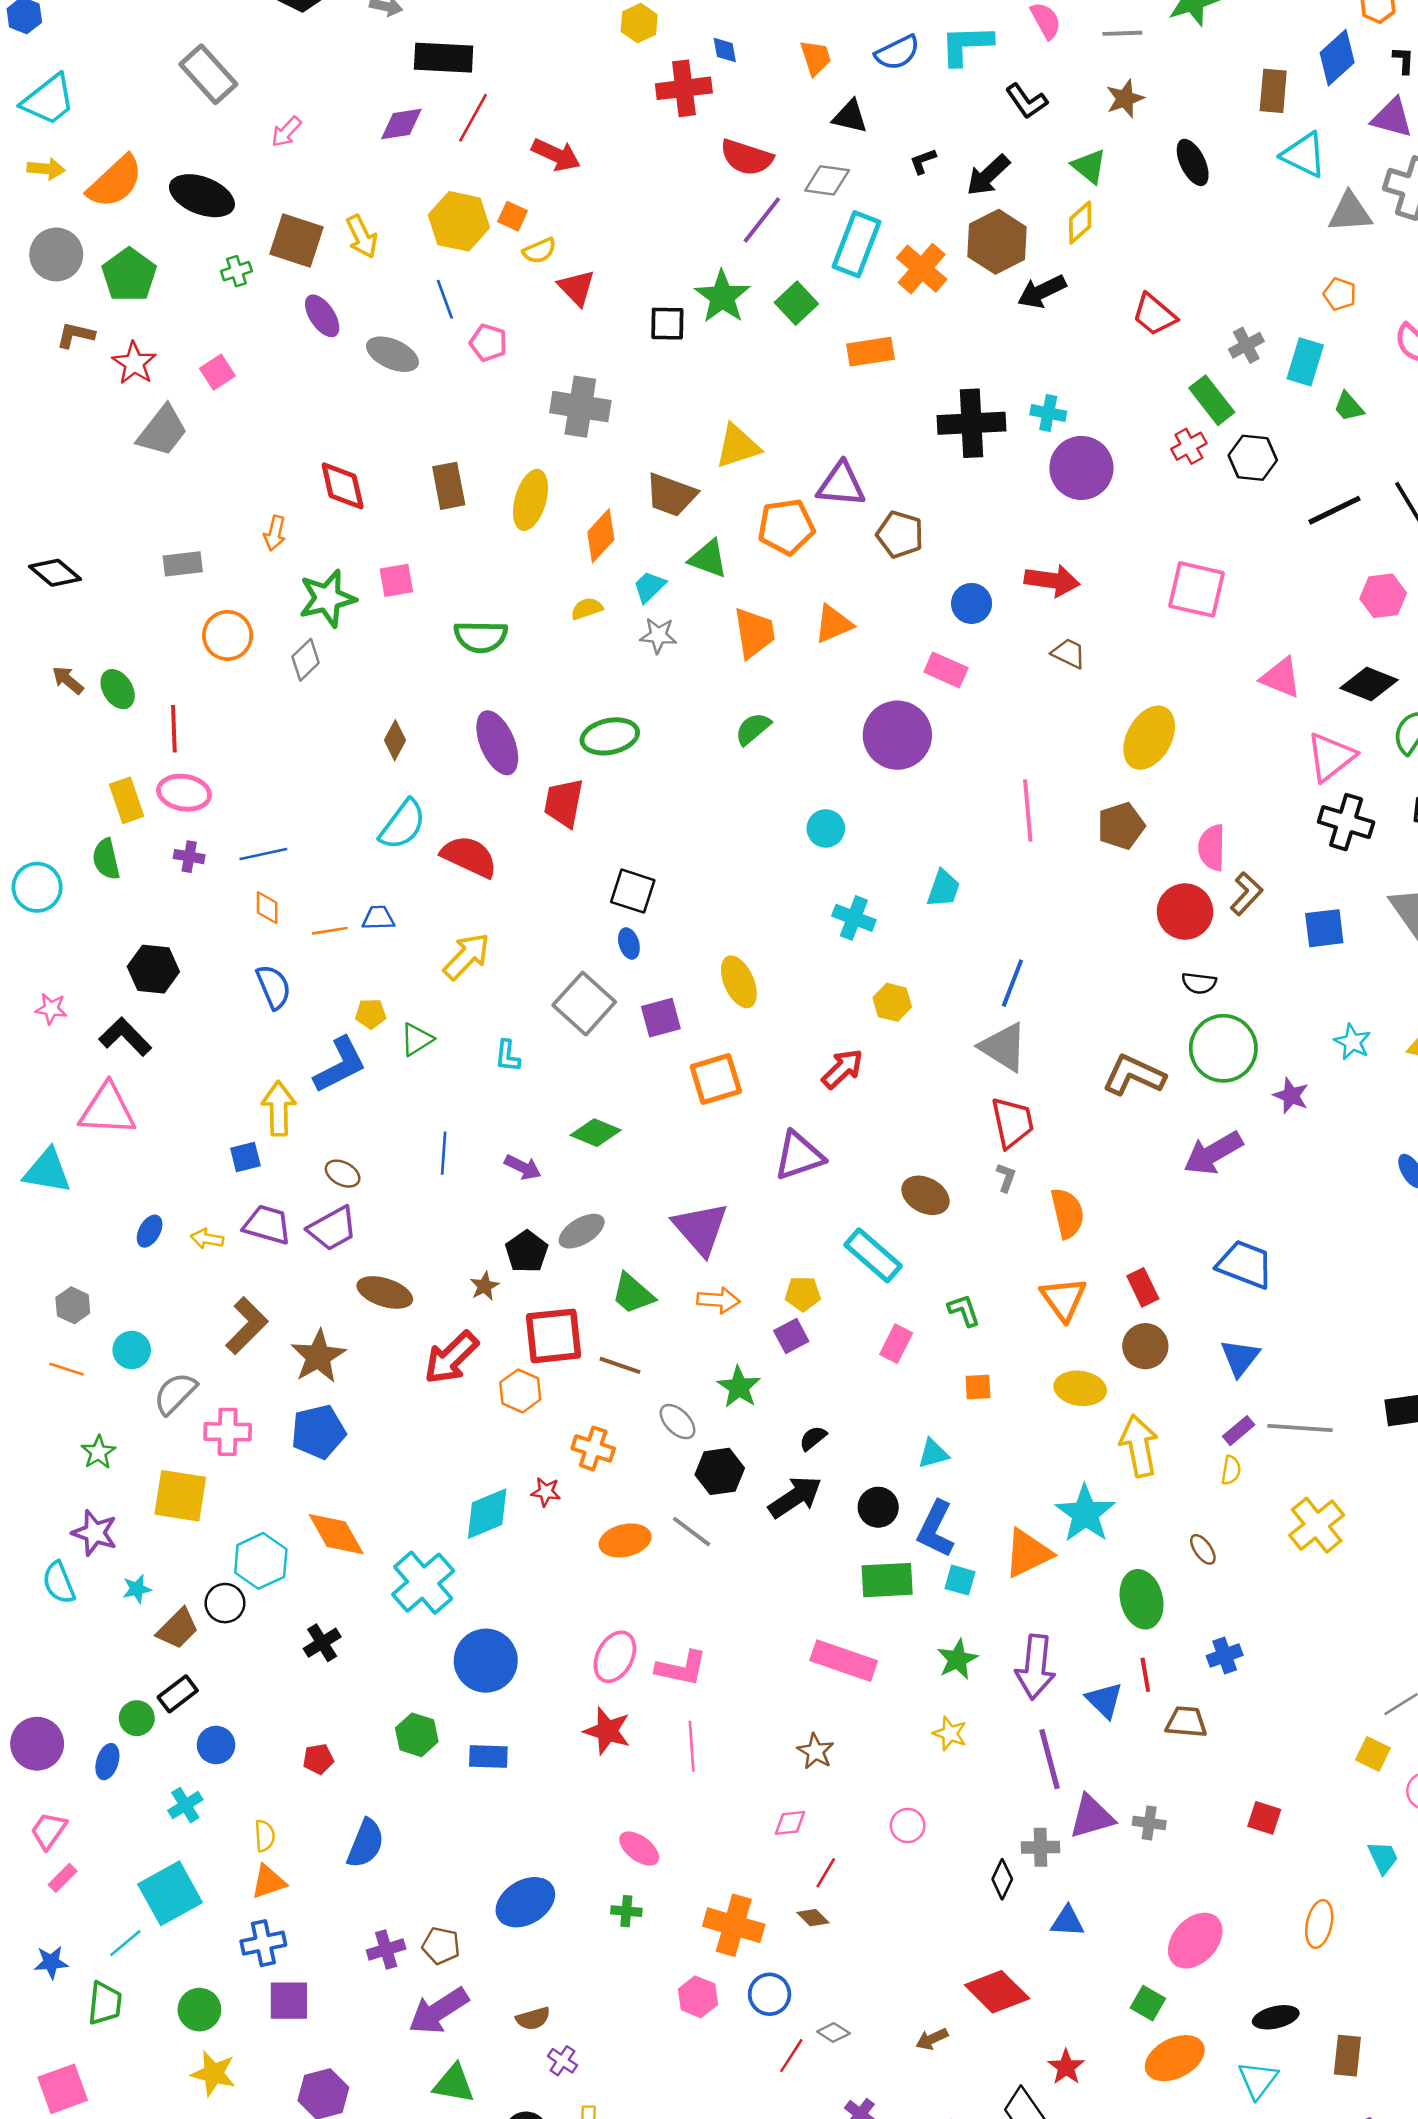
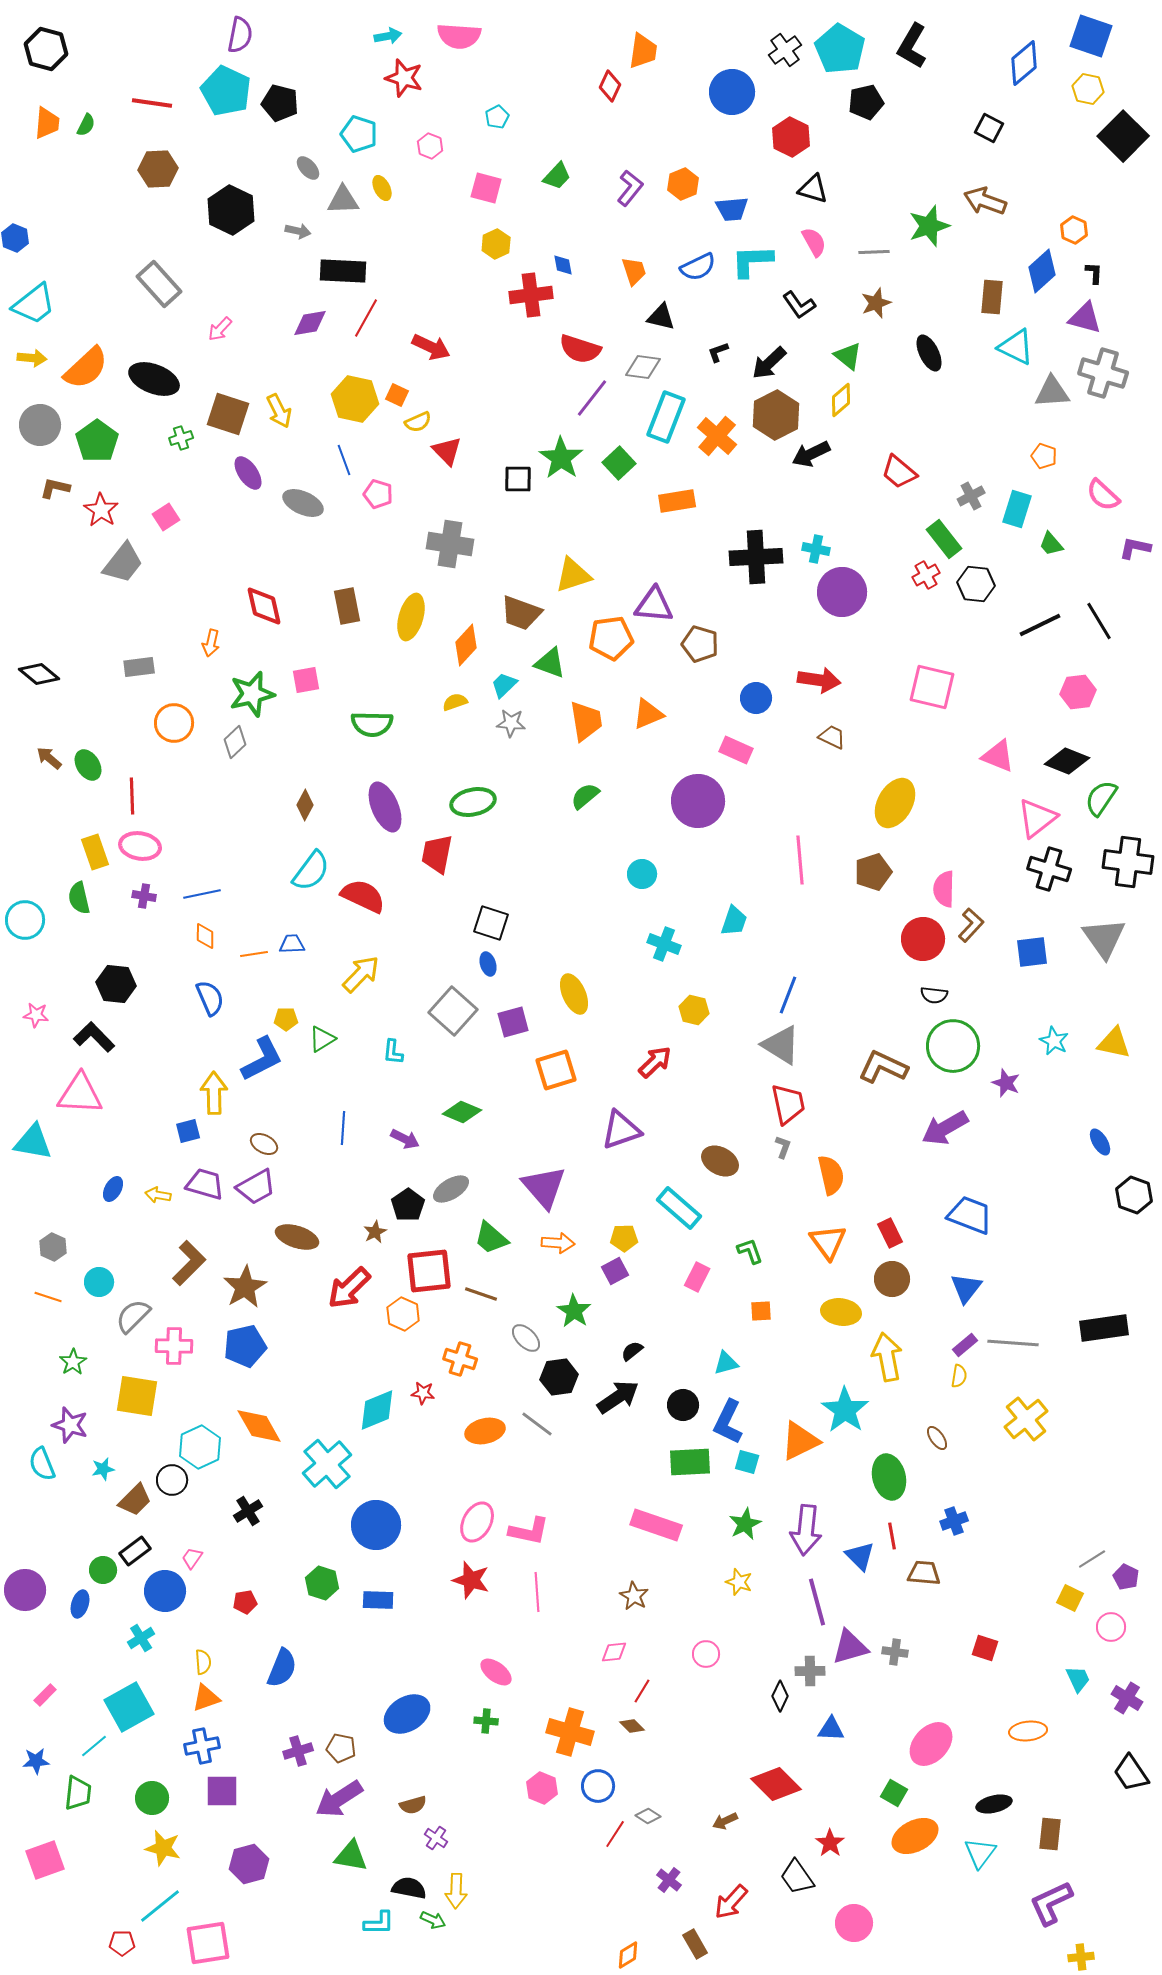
blue circle: (216, 1745) -> (165, 1591), size x1.4
pink trapezoid: (49, 1831) -> (192, 1558), moved, size x0.7
orange ellipse: (1319, 1924) -> (1028, 1731), turned 72

